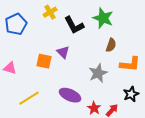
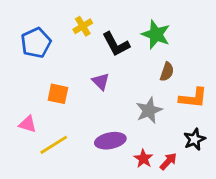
orange square: (44, 61) -> (58, 94), moved
pink triangle: (10, 68) -> (28, 124), moved
purple ellipse: (70, 95) -> (110, 141), turned -35

